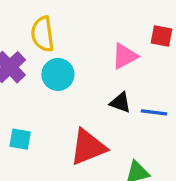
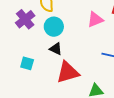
black triangle: (120, 103) -> (56, 49), moved

